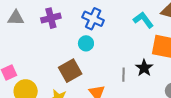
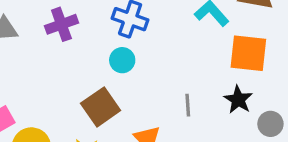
black star: (144, 68) -> (238, 100), moved

